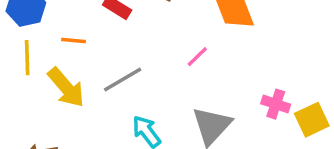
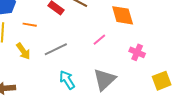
yellow arrow: (66, 87) -> (23, 51), size x0.7
pink cross: (276, 104) -> (137, 52), moved

